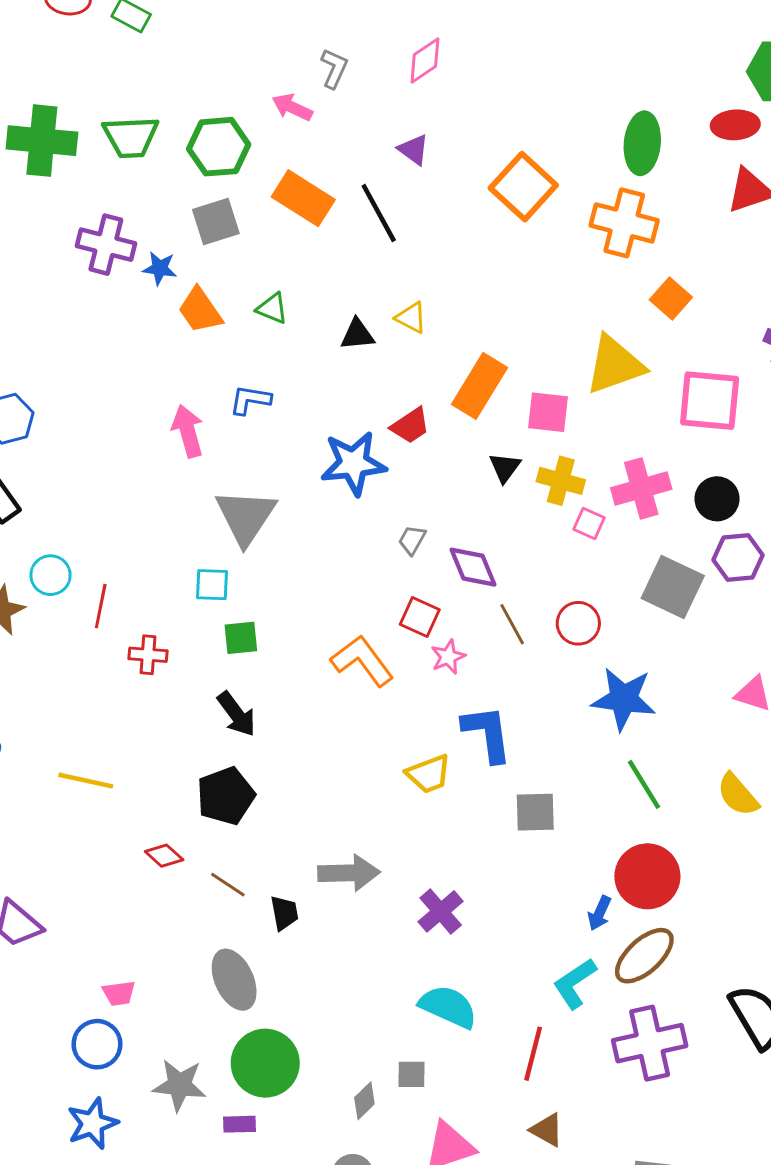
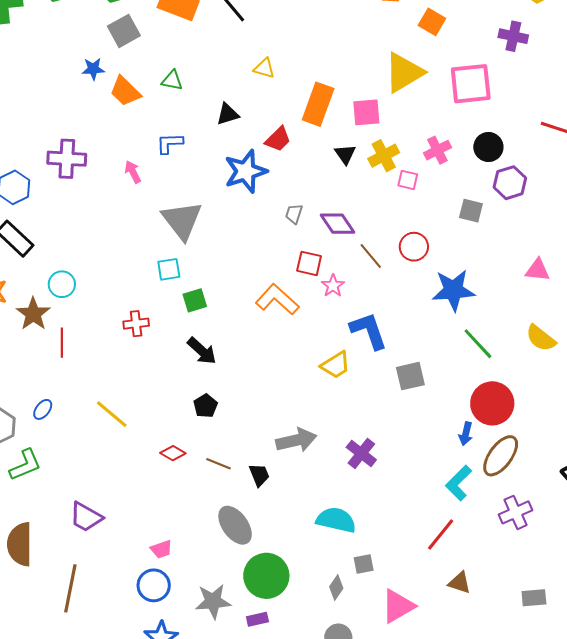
purple cross: (106, 245) -> (67, 159), moved
black triangle: (357, 335) -> (228, 114), moved
pink arrow: (188, 431) -> (133, 172), size x0.7
yellow cross: (561, 481) -> (384, 156), turned -32
pink cross: (641, 488) -> (437, 150), size x0.7
gray square: (673, 587) -> (471, 211), size x0.6
red line: (101, 606) -> (62, 343), moved
yellow line: (86, 781) -> (112, 414), turned 39
black pentagon: (226, 796) -> (205, 406), size x0.6
cyan semicircle: (448, 1007) -> (336, 520), moved
purple cross: (650, 1043) -> (516, 512), size x0.7
red line: (533, 1054) -> (441, 535), turned 36

